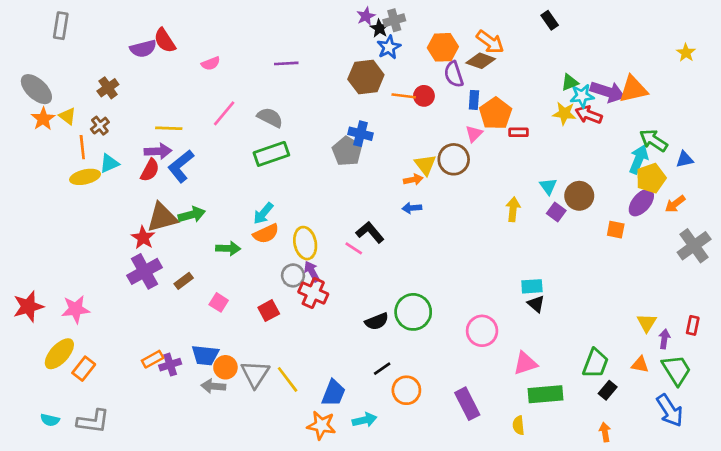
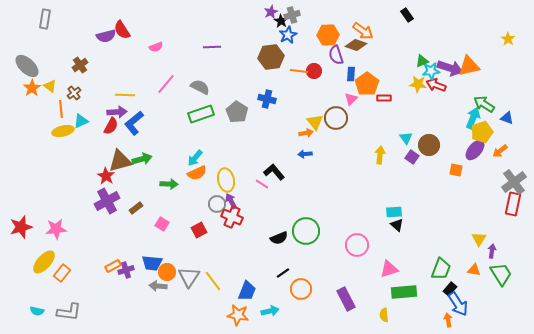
gray pentagon: (347, 151) -> (237, 112), moved
blue triangle: (685, 159) -> (507, 118), turned 32
red rectangle: (693, 325) -> (513, 204), moved, size x1.6
blue arrow: (670, 410) -> (458, 304), moved

